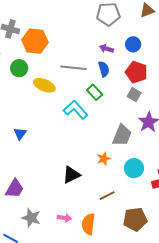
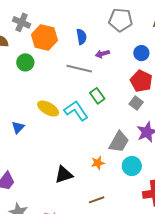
purple arrow: (106, 49) -> (102, 54), moved, turned -40
blue semicircle: (104, 69) -> (81, 37), moved
yellow ellipse: (44, 85) -> (48, 109), moved
cyan circle: (134, 168) -> (132, 166), moved

